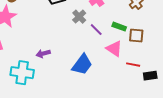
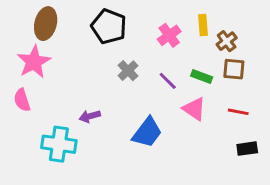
gray cross: (79, 17) -> (128, 71), moved
brown square: (136, 36) -> (234, 69), moved
red line: (133, 65) -> (238, 112), moved

